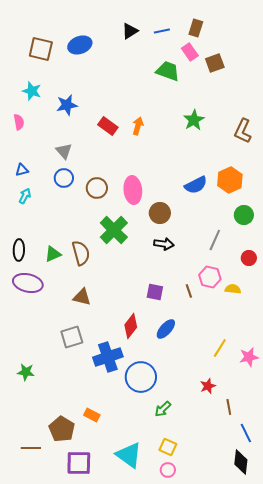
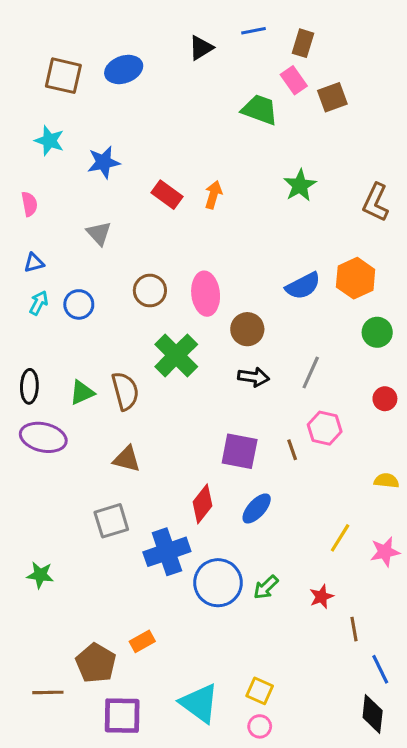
blue line: (162, 31) -> (254, 31), moved
pink semicircle: (19, 122) -> (29, 204), moved
blue circle: (64, 178) -> (79, 304), moved
gray line: (215, 240) -> (311, 372), moved
yellow semicircle: (233, 289) -> (386, 481), moved
purple square: (155, 292) -> (240, 451), size x1.4
green arrow: (163, 409) -> (266, 587), moved
orange rectangle: (92, 415) -> (142, 641), turned -56

